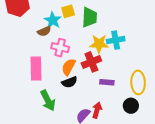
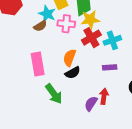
cyan cross: (116, 40) -> (112, 40), moved
yellow star: (99, 44) -> (90, 20), moved
pink cross: (60, 48) -> (66, 24), moved
red cross: (91, 62) -> (91, 38), moved

